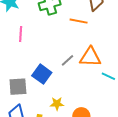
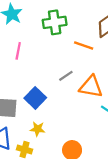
gray line: (68, 60) -> (66, 76), moved
yellow star: (57, 104) -> (37, 129), moved

